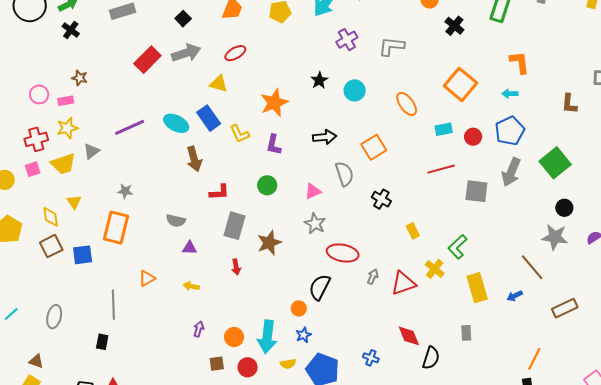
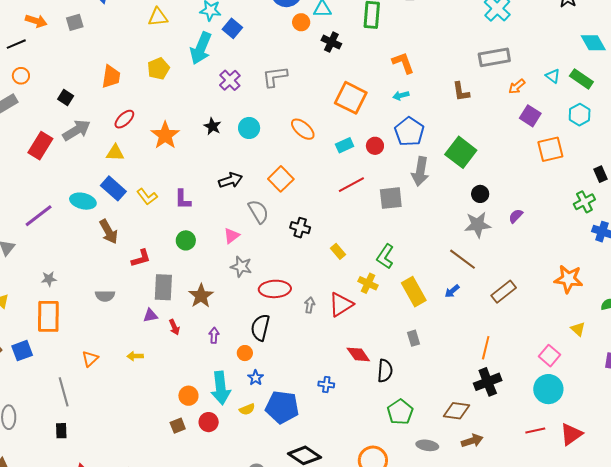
orange star: (274, 103) -> (165, 135), moved
purple triangle: (190, 248) -> (150, 315), moved
purple arrow: (199, 329) -> (214, 335), moved

